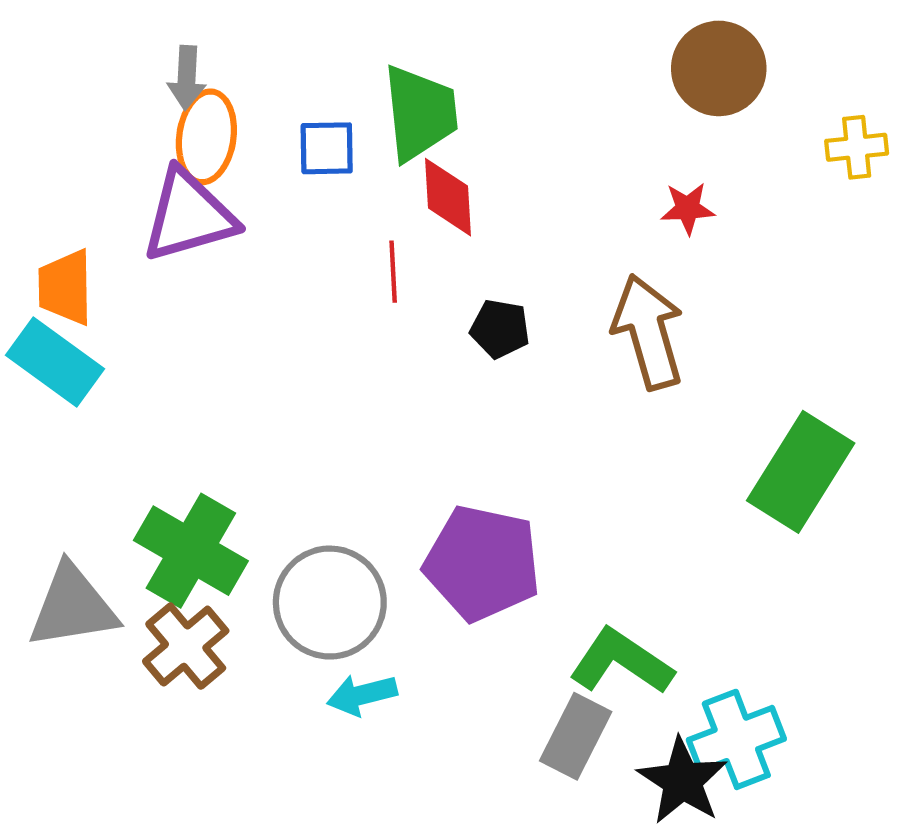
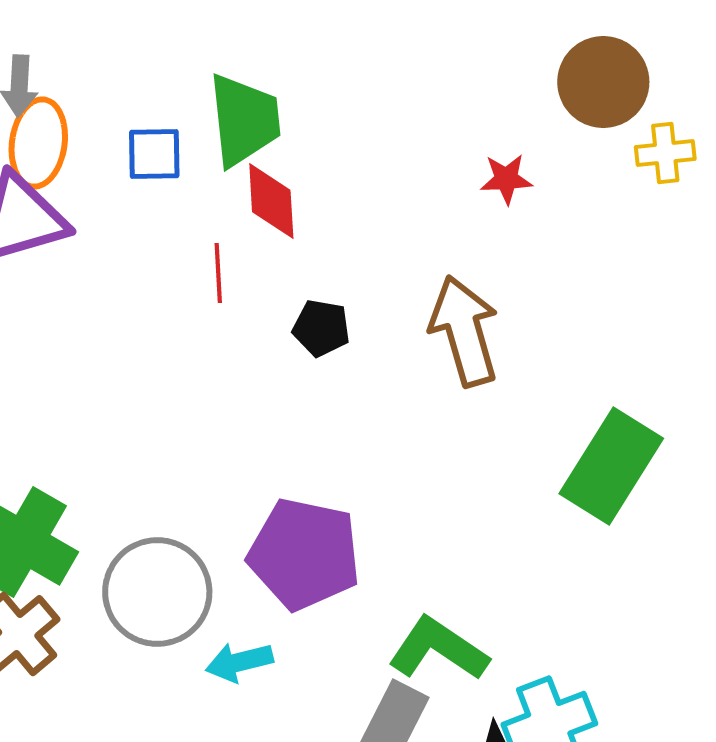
brown circle: (719, 68) -> (603, 82), moved
red star: (688, 208) -> (506, 179), moved
cyan arrow: (362, 695) -> (239, 662), moved

